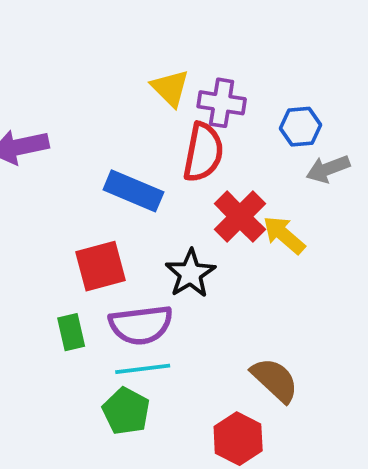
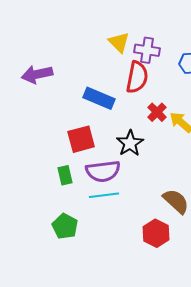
red cross: (240, 217) -> (157, 112), size x0.7
green pentagon: (126, 411) -> (65, 226), moved

